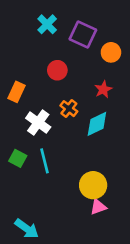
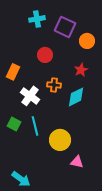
cyan cross: (47, 24) -> (37, 19), turned 35
orange cross: (69, 109) -> (54, 85), turned -32
yellow circle: (93, 185) -> (60, 140), moved
pink triangle: (98, 207) -> (77, 162), turned 32

